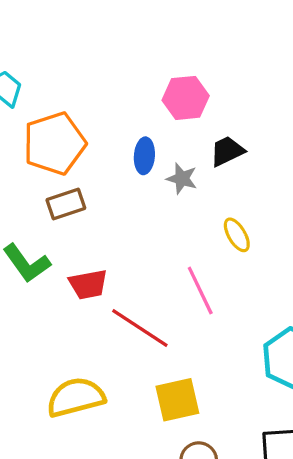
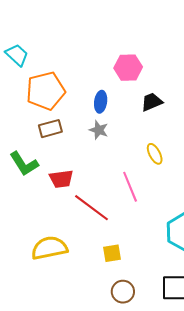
gray star: (182, 179) -> (99, 130), moved
yellow square: (177, 400) -> (112, 253), size x0.7

